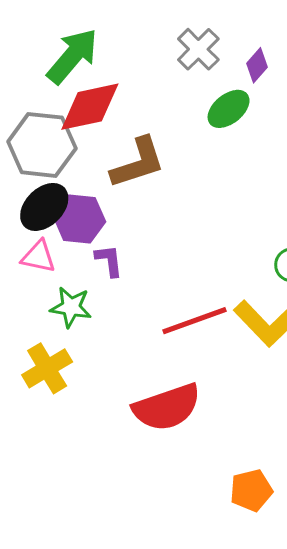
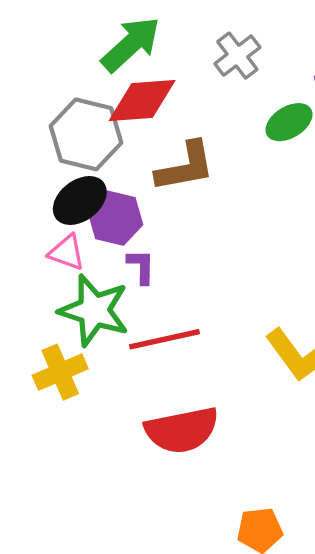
gray cross: (198, 49) -> (237, 56), moved
green star: (71, 307) -> (94, 310), size x1.6
red line: (195, 321) -> (165, 339), moved

